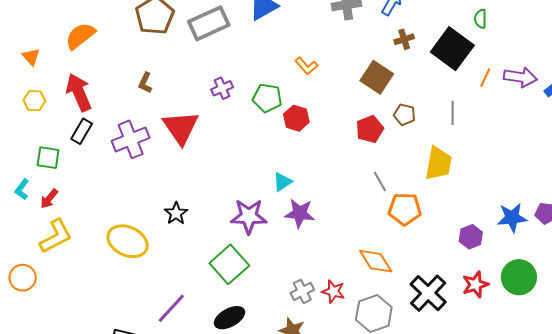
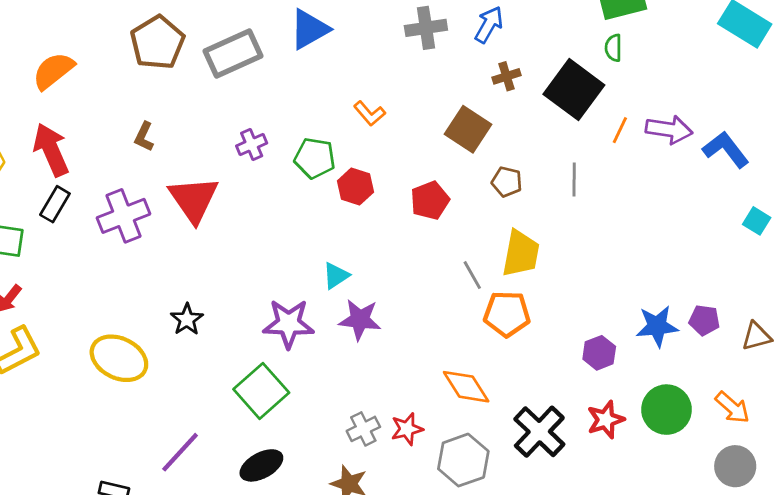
red pentagon: (370, 129) -> (430, 200), moved
yellow trapezoid: (438, 164) -> (521, 254), moved
red star: (333, 291) -> (407, 429), turned -30

